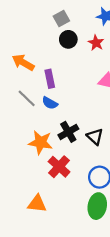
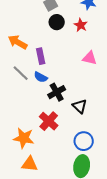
black cross: (68, 132) -> (57, 92), moved
orange star: (41, 142) -> (24, 138), moved
red cross: (59, 167) -> (49, 121), moved

